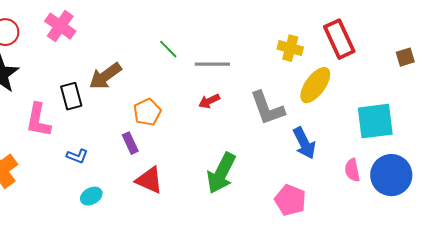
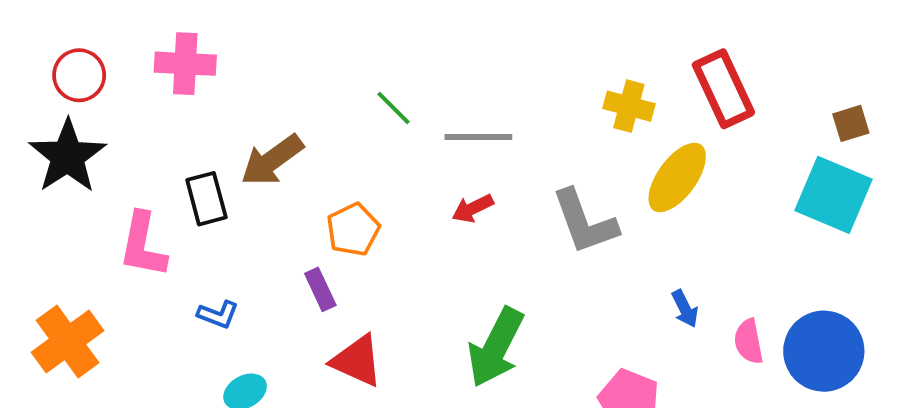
pink cross: (60, 26) -> (185, 64), turned -32
cyan square: (375, 121) -> (833, 195), moved, turned 30
blue arrow: (304, 143) -> (685, 309), moved, size x0.6

